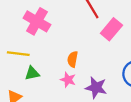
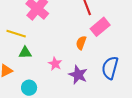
orange semicircle: (73, 59) -> (81, 43), moved

